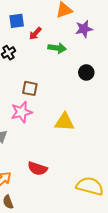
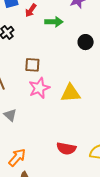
pink star: (21, 112) -> (39, 88), moved
red semicircle: (37, 169) -> (66, 148), moved

